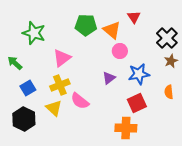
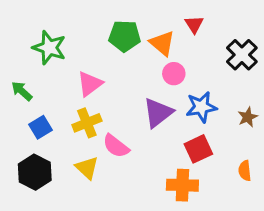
brown star: (171, 61) -> (248, 117), moved
purple triangle: (109, 78) -> (158, 113), size x1.6
orange semicircle: (169, 92) -> (245, 171), moved
yellow triangle: (54, 108) -> (87, 168), moved

